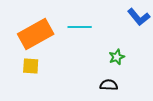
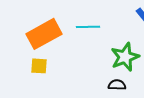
green star: (117, 57) -> (125, 57), size x1.8

